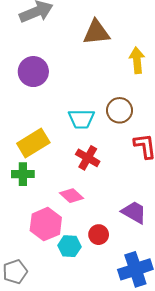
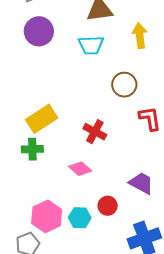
purple circle: (33, 72) -> (39, 31), moved
cyan trapezoid: (81, 119) -> (91, 45), moved
pink hexagon: (46, 224) -> (47, 216), moved

